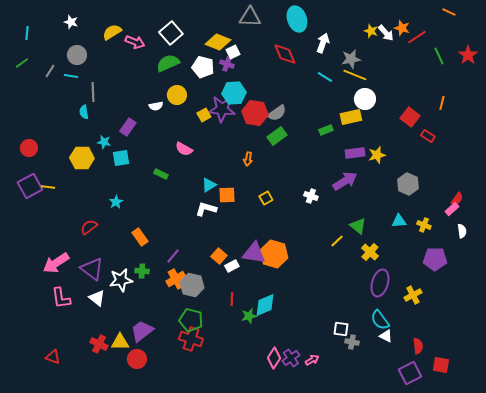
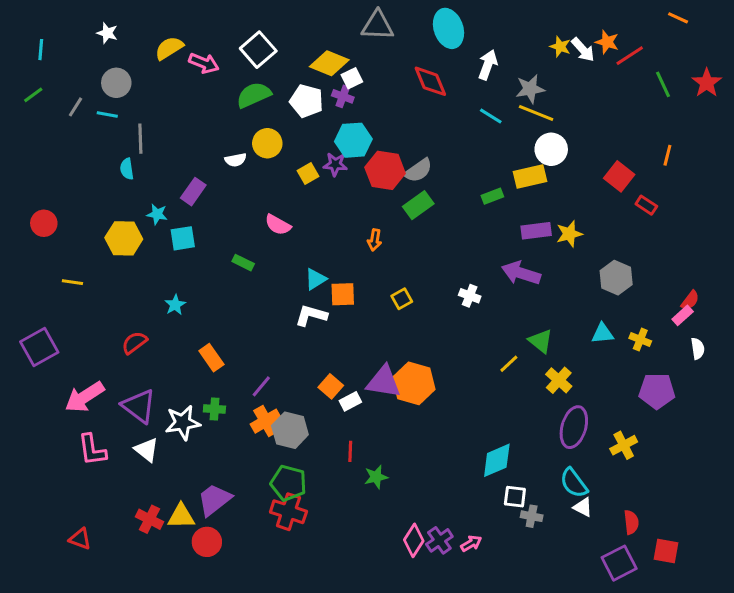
purple star: (222, 109) -> (335, 164), size x0.6
purple arrow: (345, 181) -> (521, 273), turned -130
purple square: (30, 186) -> (39, 347), moved
cyan diamond: (265, 305) -> (497, 460), moved

